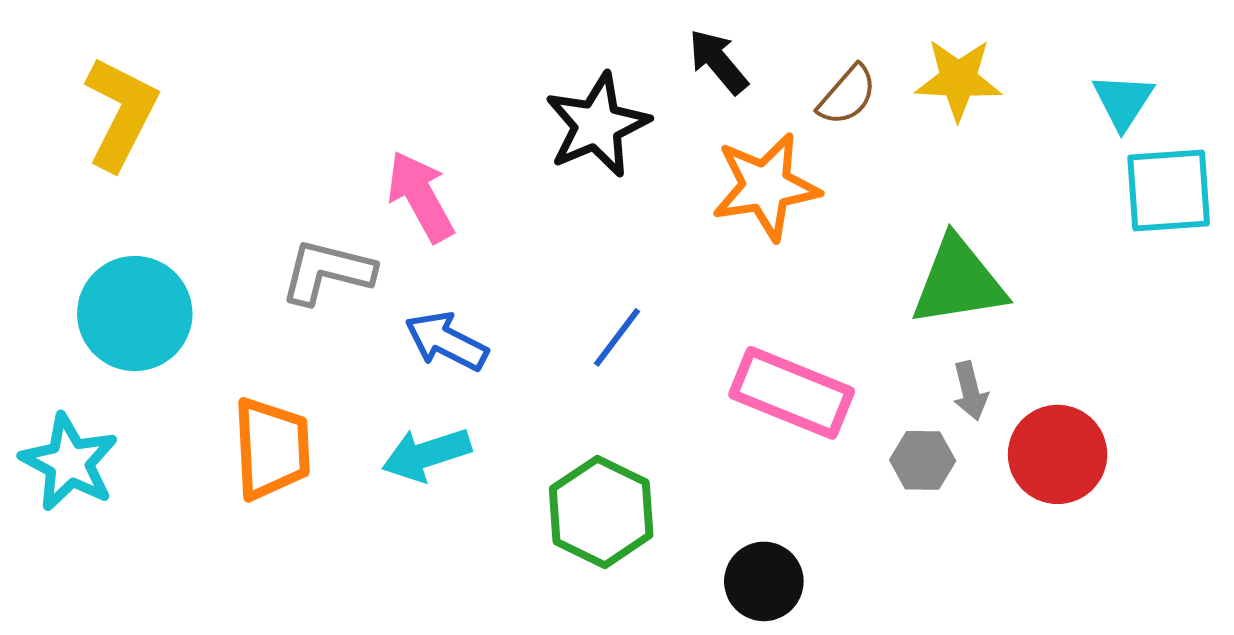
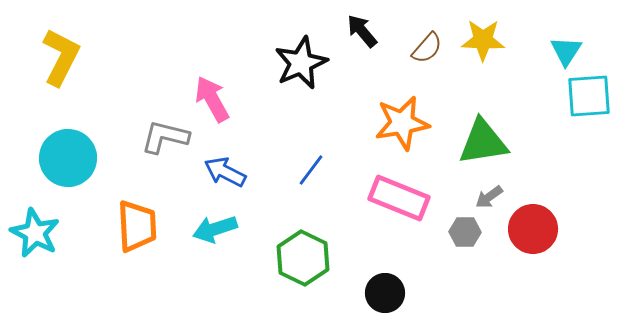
orange star: (766, 187) -> (402, 123), moved
gray arrow: (970, 391) -> (489, 197), turned 68

